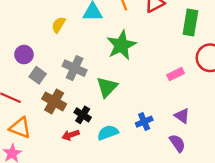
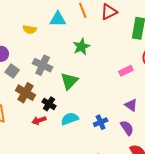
yellow semicircle: (58, 25) -> (30, 29), turned -112
green star: (121, 45) -> (81, 47), size x0.7
blue cross: (144, 122) -> (101, 122), moved

